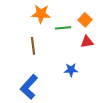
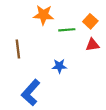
brown line: (33, 46) -> (18, 49), moved
blue star: (71, 70) -> (59, 66), moved

